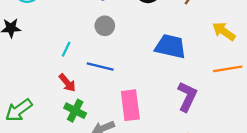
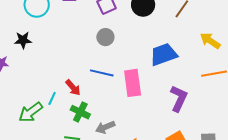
blue trapezoid: (170, 46) -> (163, 54), turned -32
cyan line: (66, 49) -> (52, 98), moved
pink rectangle: (130, 105) -> (133, 83), moved

